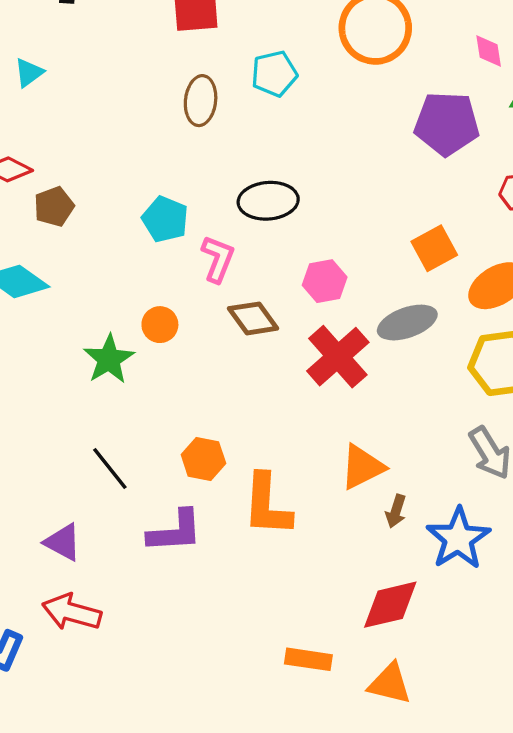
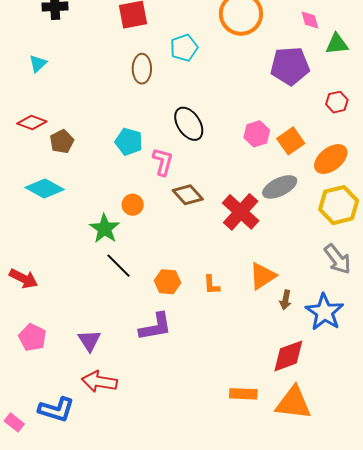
black ellipse: (268, 201) -> (189, 124), turned 68
pink hexagon: (325, 281) -> (257, 134), moved
black line: (110, 469) -> (119, 266), moved
orange L-shape: (267, 505) -> (212, 285), moved, size x0.5
purple triangle: (63, 542) -> (89, 341), turned 35
orange triangle: (390, 684) -> (293, 403), size x1.4

